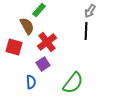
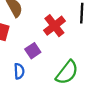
red cross: (47, 42) -> (54, 26), moved

